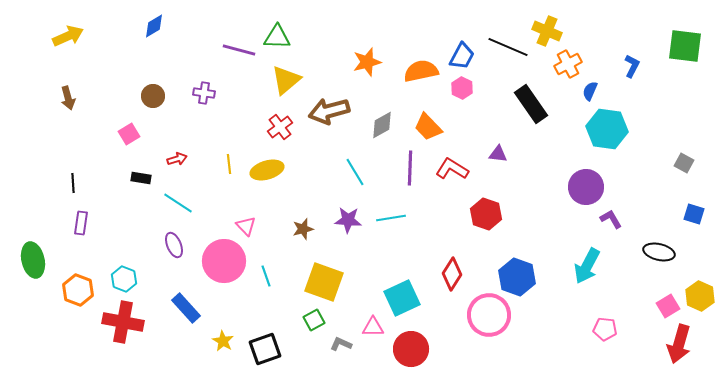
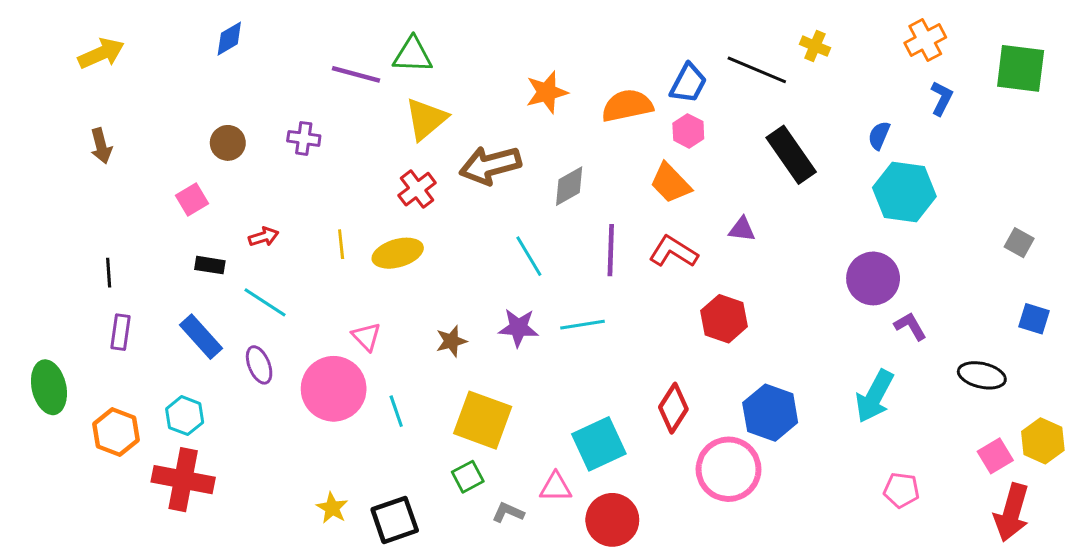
yellow cross: (547, 31) -> (815, 46), size x0.7
orange cross: (568, 64) -> (925, 40), moved
orange trapezoid: (428, 127) -> (670, 183), moved
blue rectangle: (186, 308) -> (201, 337), moved

